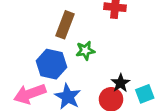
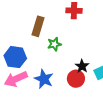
blue hexagon: (51, 64) -> (15, 57), moved

